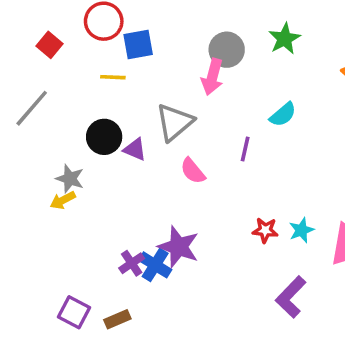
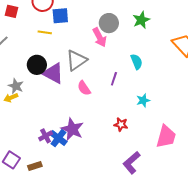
red square: (50, 45) -> (12, 11), turned -32
pink arrow: (212, 77) -> (100, 37), turned -48
cyan semicircle: (283, 115) -> (137, 62), turned -77
purple triangle: (135, 149) -> (53, 73), size x1.6
cyan star: (301, 230) -> (143, 100), moved

